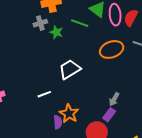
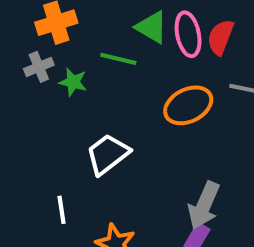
white line: (44, 94) -> (61, 210), turned -72
gray arrow: (114, 99) -> (204, 205), size x1.6

